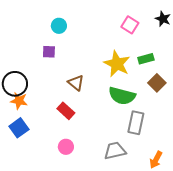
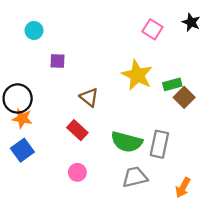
cyan circle: (59, 26) -> (34, 30), moved
green rectangle: (146, 59) -> (172, 84), moved
green semicircle: (122, 96) -> (127, 142), moved

